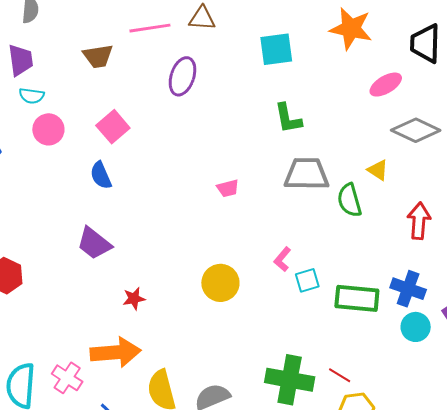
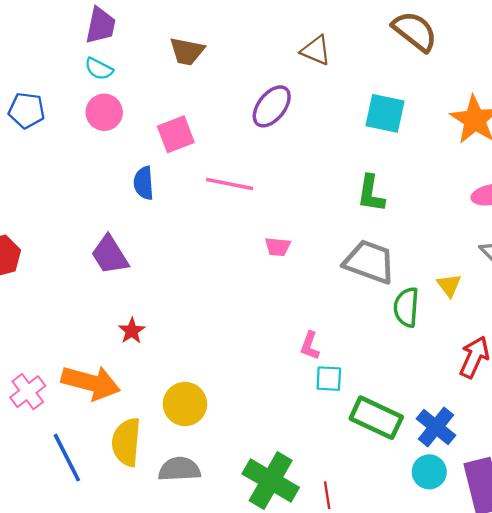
pink line: (150, 28) -> (230, 184), moved
pink L-shape: (282, 259) -> (310, 346), turned -40
yellow circle: (220, 283) -> (185, 404), moved
red star: (134, 299) -> (132, 331), turned 30
red line: (340, 375) -> (327, 495), turned 30

